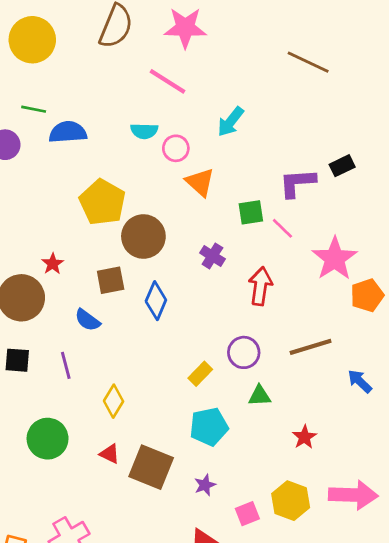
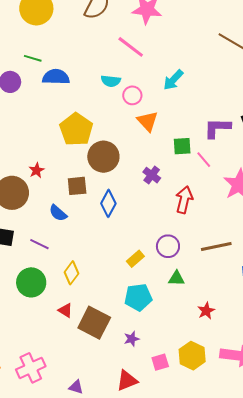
purple line: (66, 365) -> (39, 244), turned -54
green circle: (48, 439) -> (31, 282), moved

